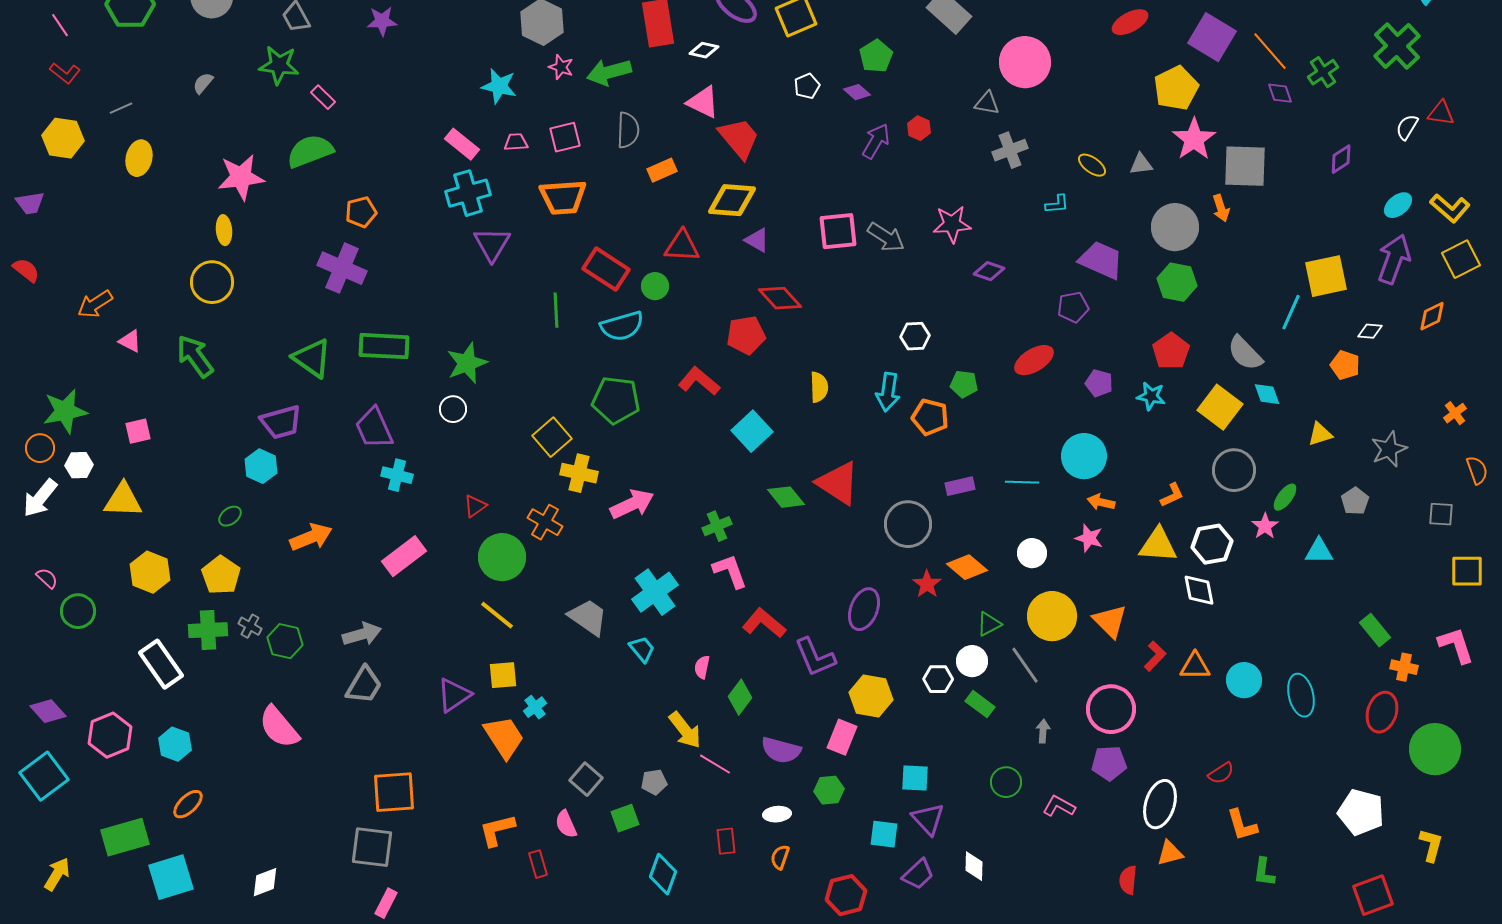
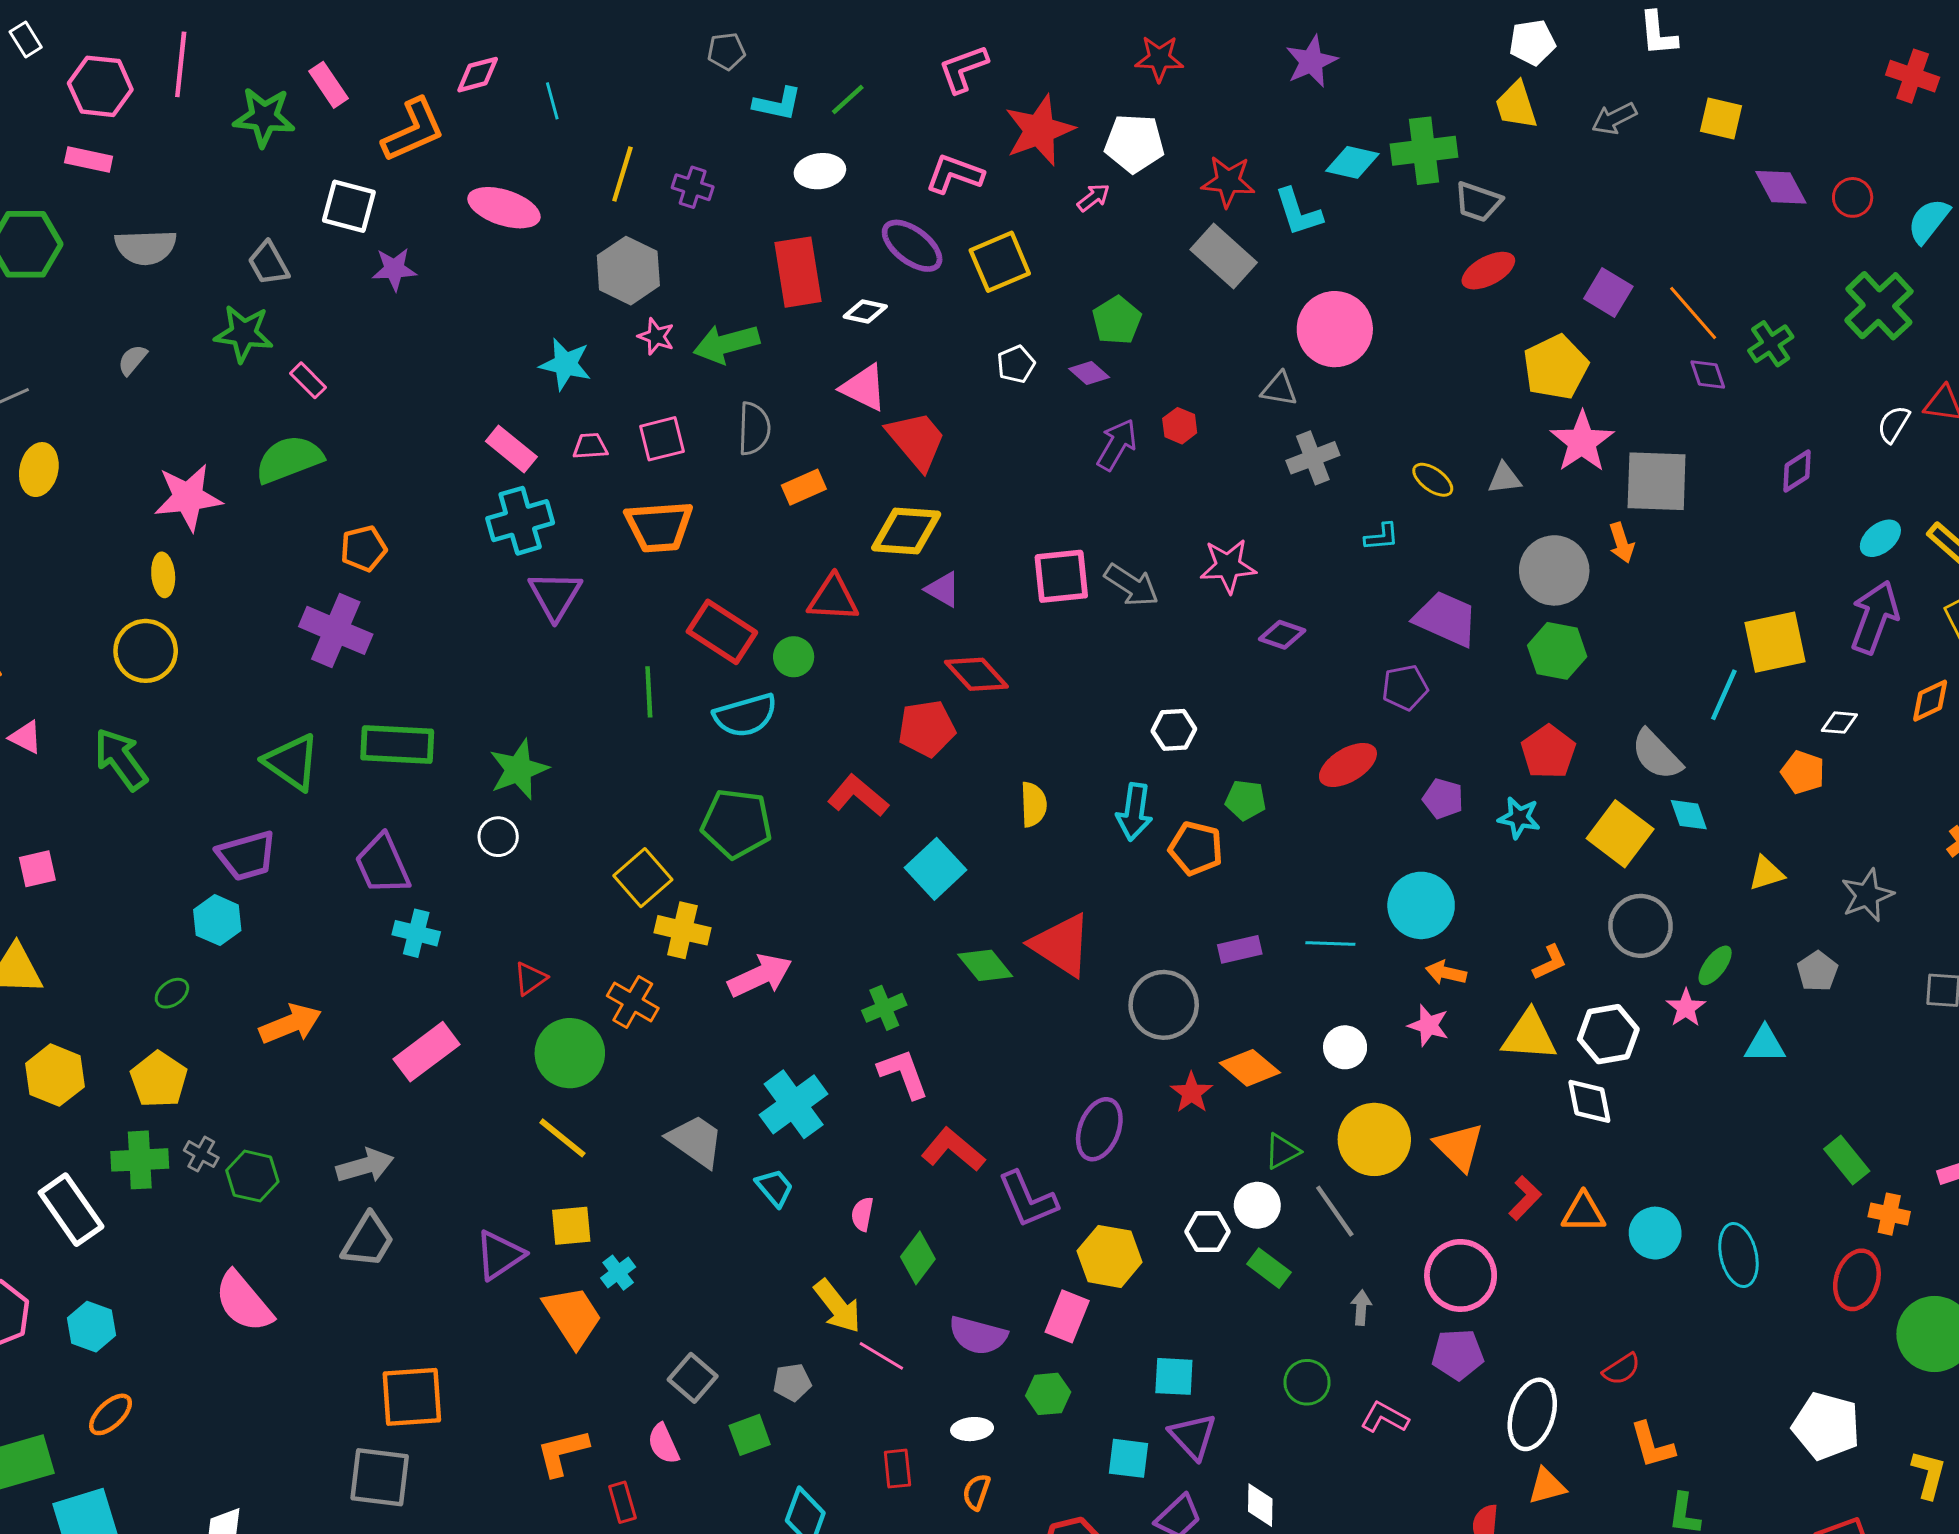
purple square: (1212, 37) -> (1608, 293), size x0.7

